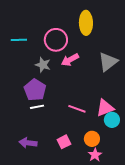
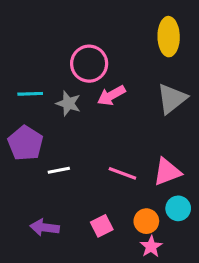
yellow ellipse: (86, 23) -> (169, 37), moved
cyan line: (19, 40) -> (30, 94), moved
purple pentagon: (35, 90) -> (25, 143), moved
cyan circle: (112, 120) -> (178, 208), moved

